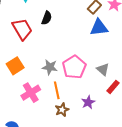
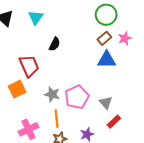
red trapezoid: (22, 29) -> (29, 66), moved
pink cross: (31, 93) -> (28, 129), moved

